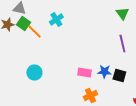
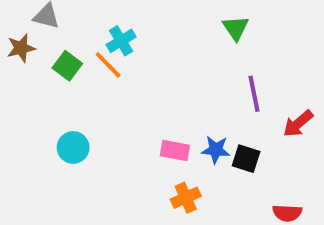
green triangle: (122, 14) -> (236, 28), moved
green square: (23, 24) -> (67, 66), moved
orange line: (34, 32) -> (108, 65), moved

